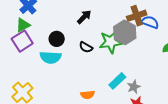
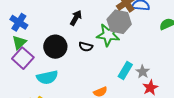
black circle: (57, 39) -> (55, 47), size x1.5
green star: (111, 42) -> (108, 35), turned 30
cyan semicircle: (51, 57) -> (47, 77), moved

